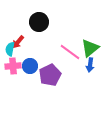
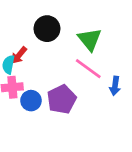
green triangle: (90, 48) -> (90, 39), moved, turned -30
blue circle: (30, 66) -> (31, 101), moved

